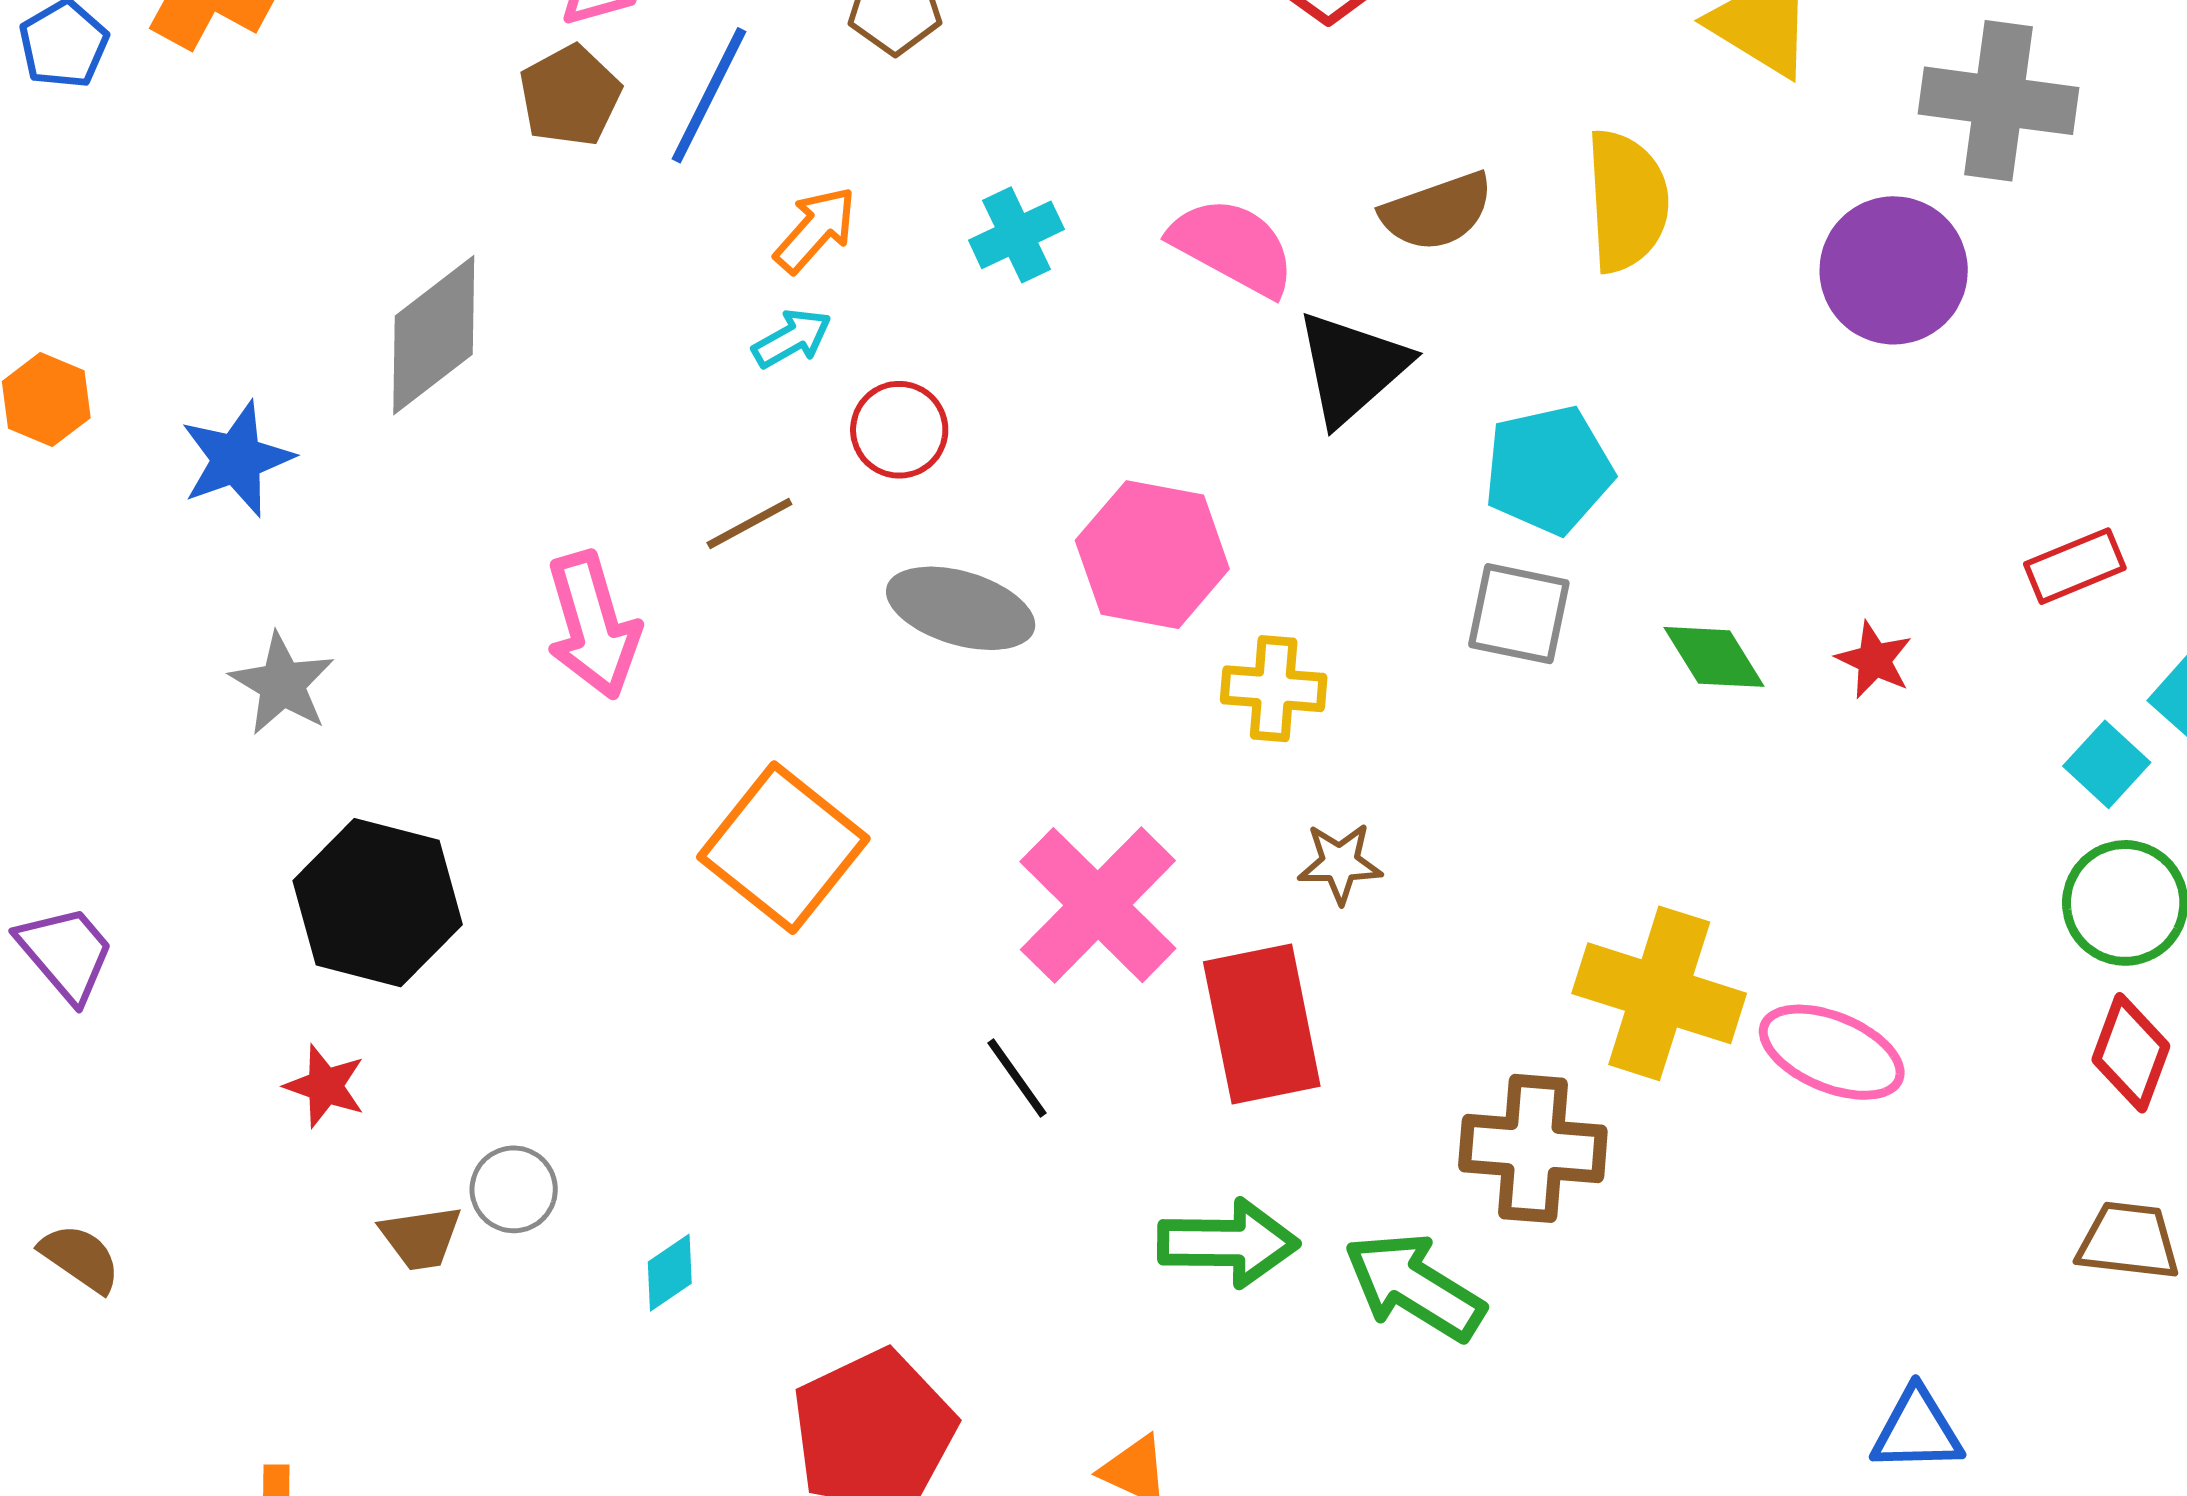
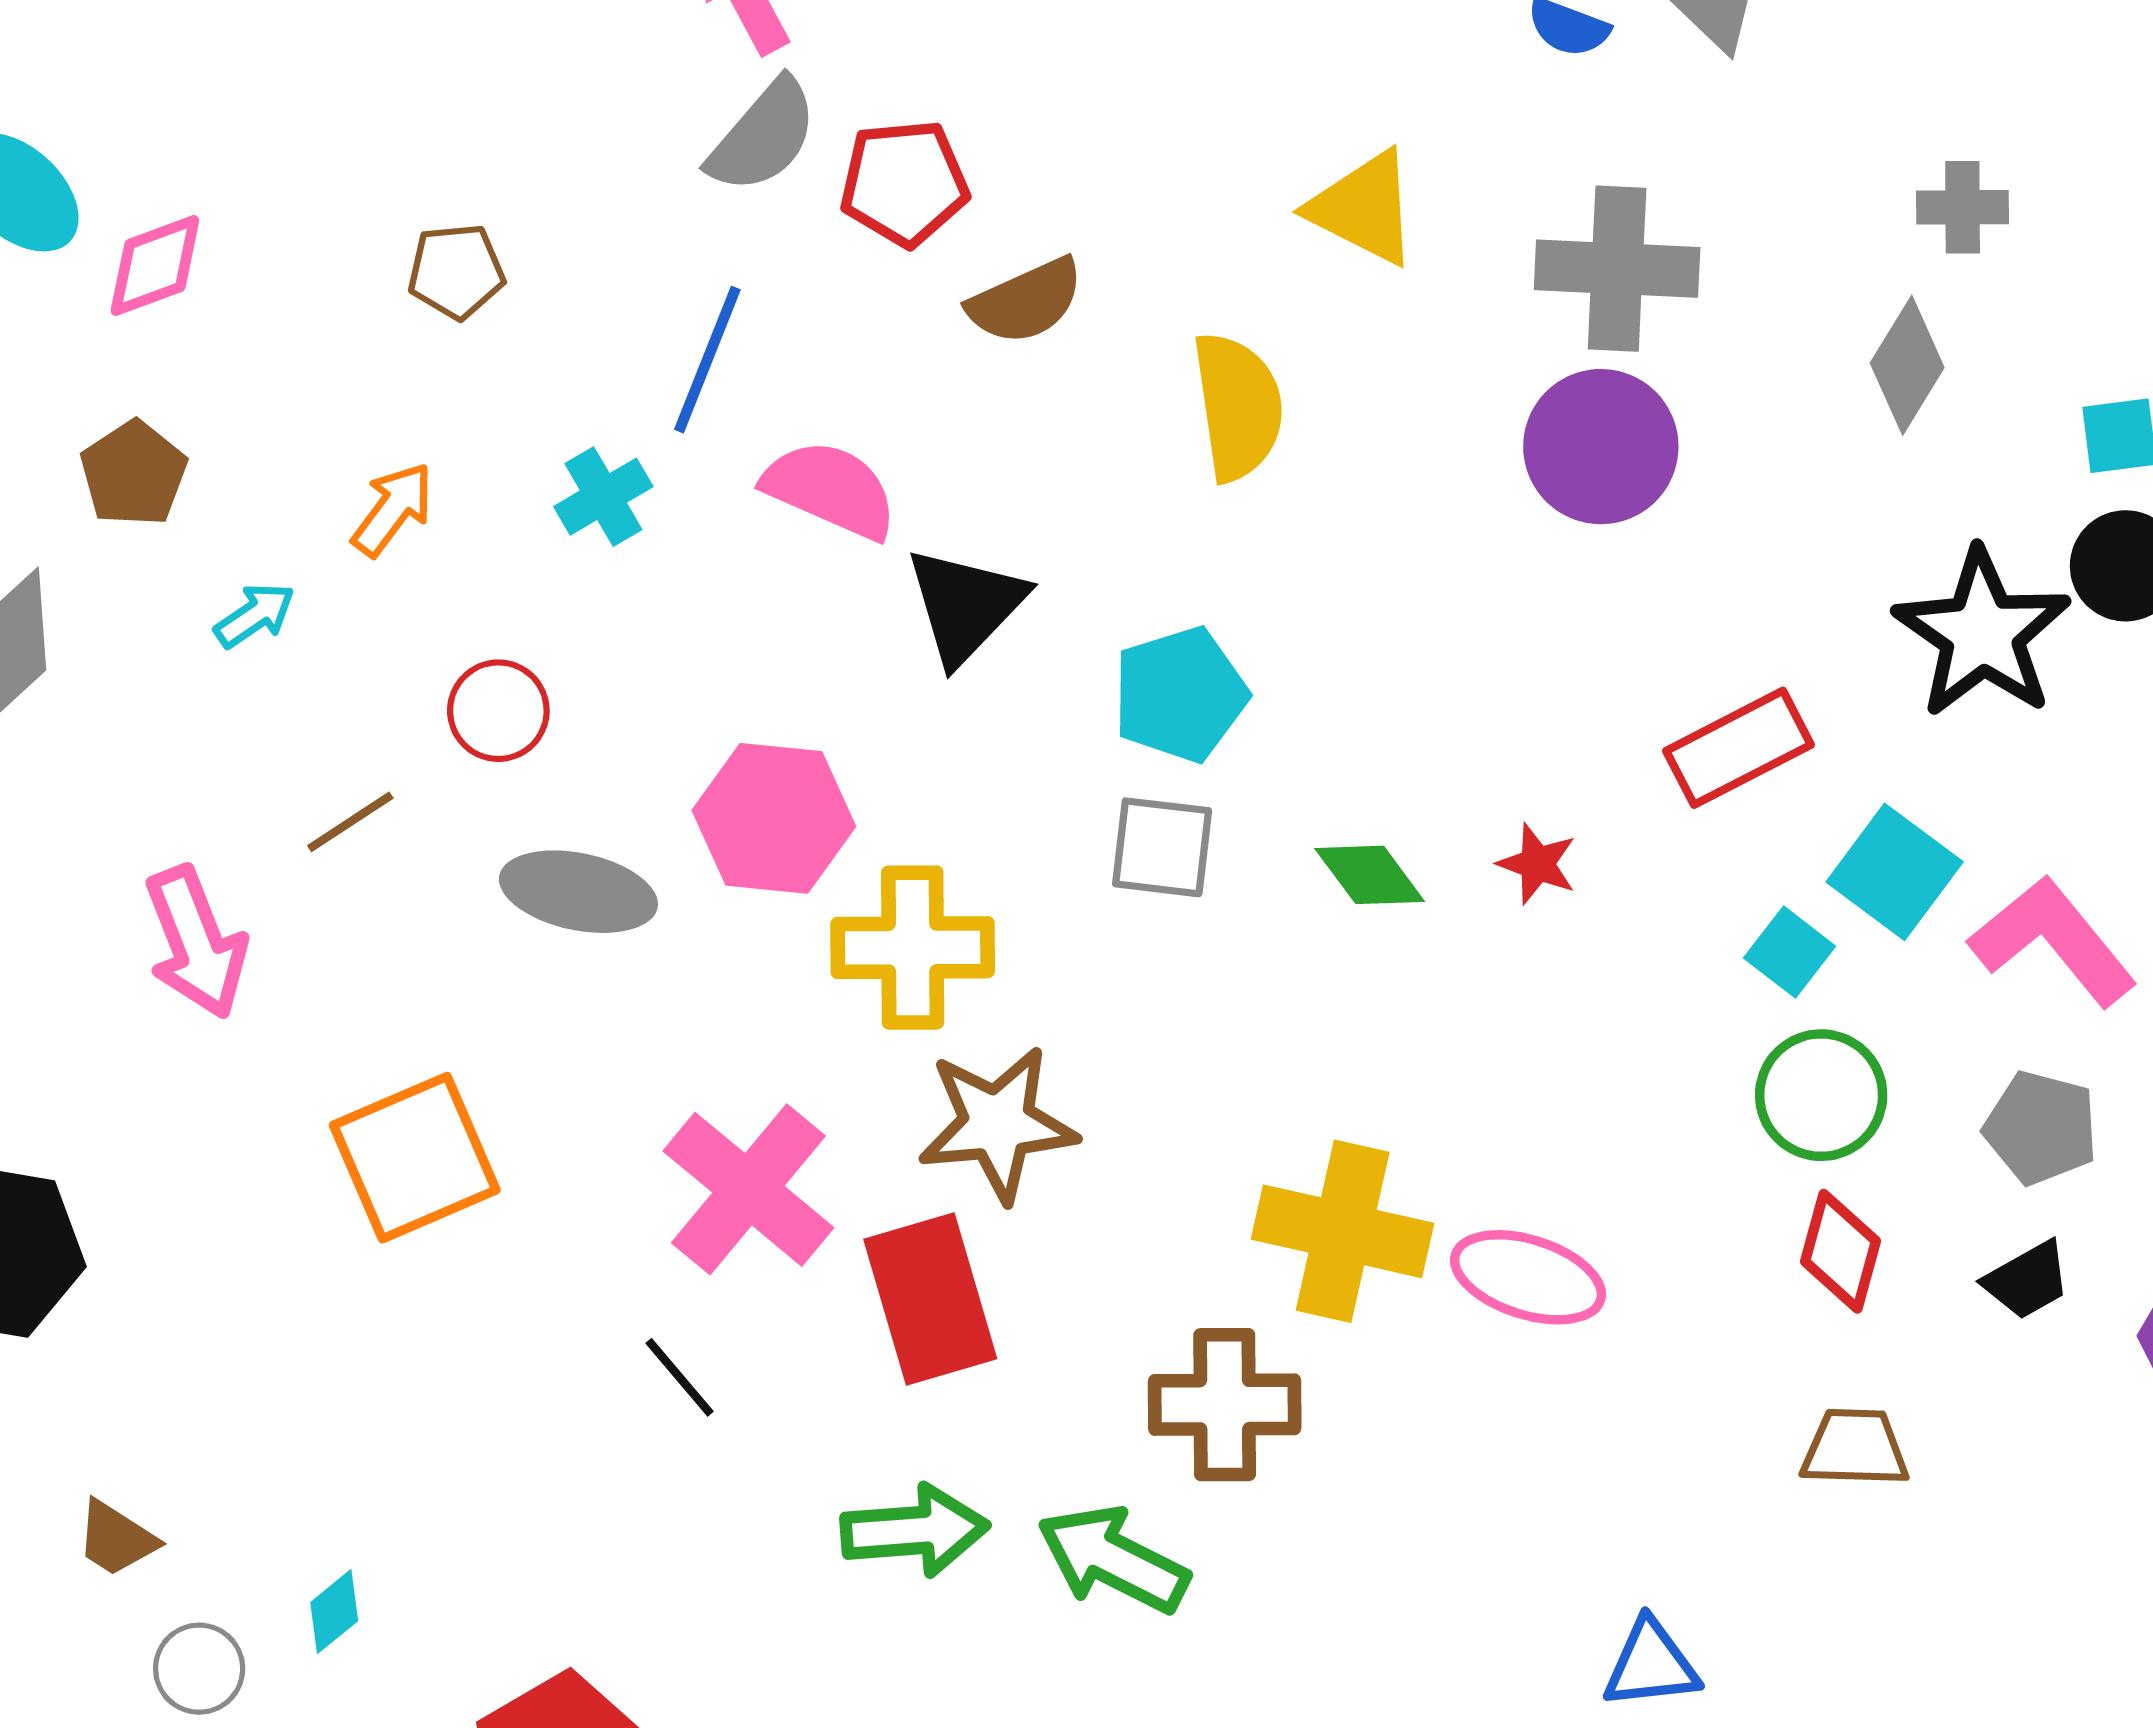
blue line: (709, 95) -> (707, 360), moved
brown pentagon: (570, 96) -> (134, 474), moved
brown semicircle: (1437, 212) -> (1026, 301), moved
purple circle: (1894, 270) -> (1601, 447), moved
cyan arrow: (792, 338) -> (255, 615), moved
red rectangle: (2075, 566) -> (1739, 748), size x1.4
yellow cross: (1274, 689) -> (913, 948), size x1.5
orange square: (783, 848) -> (415, 1158), turned 33
brown star: (1340, 863) -> (997, 1124), size x1.8
gray circle: (514, 1189) -> (199, 1669), moved
brown trapezoid: (421, 1238) -> (116, 1539), moved, turned 46

